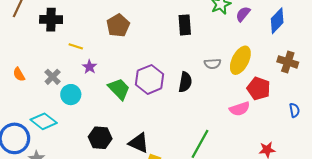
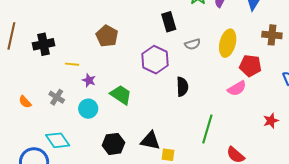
gray semicircle: (213, 64) -> (193, 44), moved
purple hexagon: (150, 79) -> (155, 60), moved
black semicircle: (185, 82) -> (182, 87), moved
cyan circle: (71, 95) -> (88, 109), moved
cyan diamond: (44, 121) -> (58, 140), turned 30

